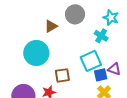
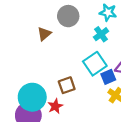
cyan cross: (101, 36) -> (101, 34), turned 32
cyan circle: (36, 53) -> (32, 97), moved

